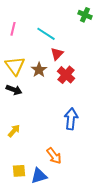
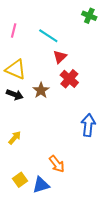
yellow triangle: (15, 66) -> (16, 69), turned -30
brown star: (39, 70) -> (41, 90), moved
blue arrow: (71, 119) -> (88, 125), moved
yellow square: (19, 171) -> (20, 180), turned -32

